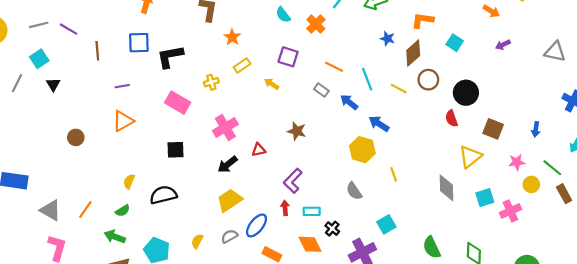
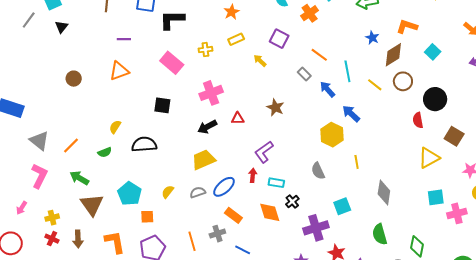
gray diamond: (447, 188) -> (384, 192), moved
green arrow: (115, 237) -> (79, 178), moved

